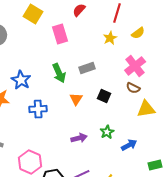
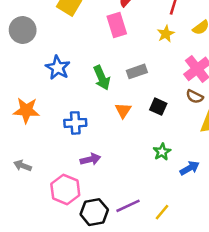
pink rectangle: (60, 34) -> (117, 25), moved
blue star: (21, 80) -> (58, 68), moved
purple arrow: (79, 138) -> (90, 159), moved

